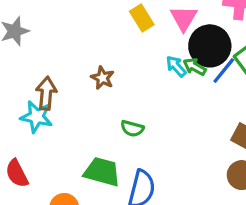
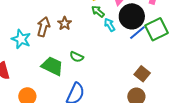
green arrow: (195, 67) -> (98, 11), moved
brown arrow: (46, 93) -> (43, 27), moved
green trapezoid: (102, 172) -> (52, 66), moved

